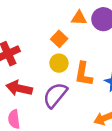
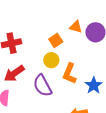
red arrow: (19, 88) -> (14, 73), turned -60
purple semicircle: (55, 95) -> (42, 86), turned -80

